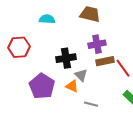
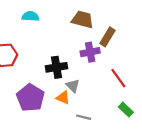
cyan semicircle: (47, 19) -> (30, 16), moved
brown rectangle: (105, 61) -> (107, 37), moved, turned -48

